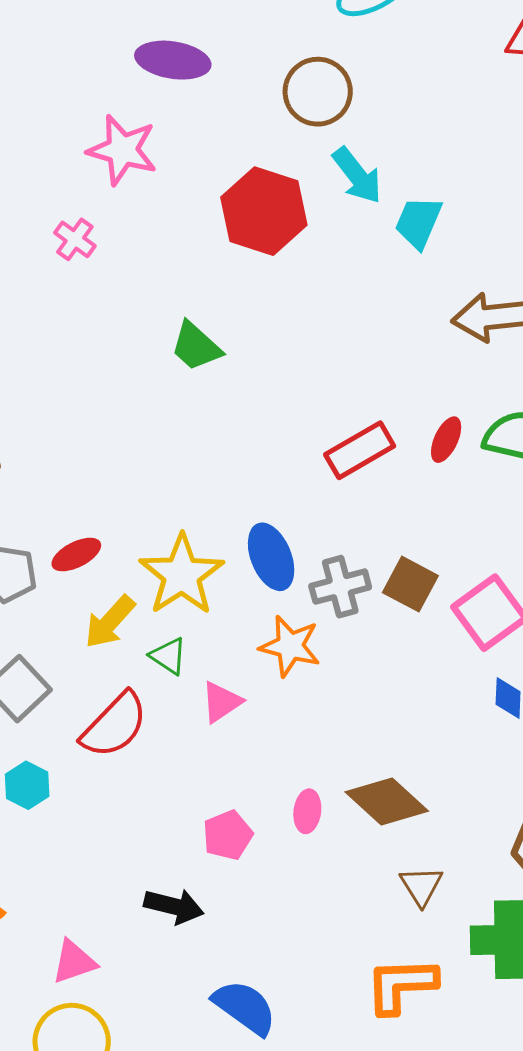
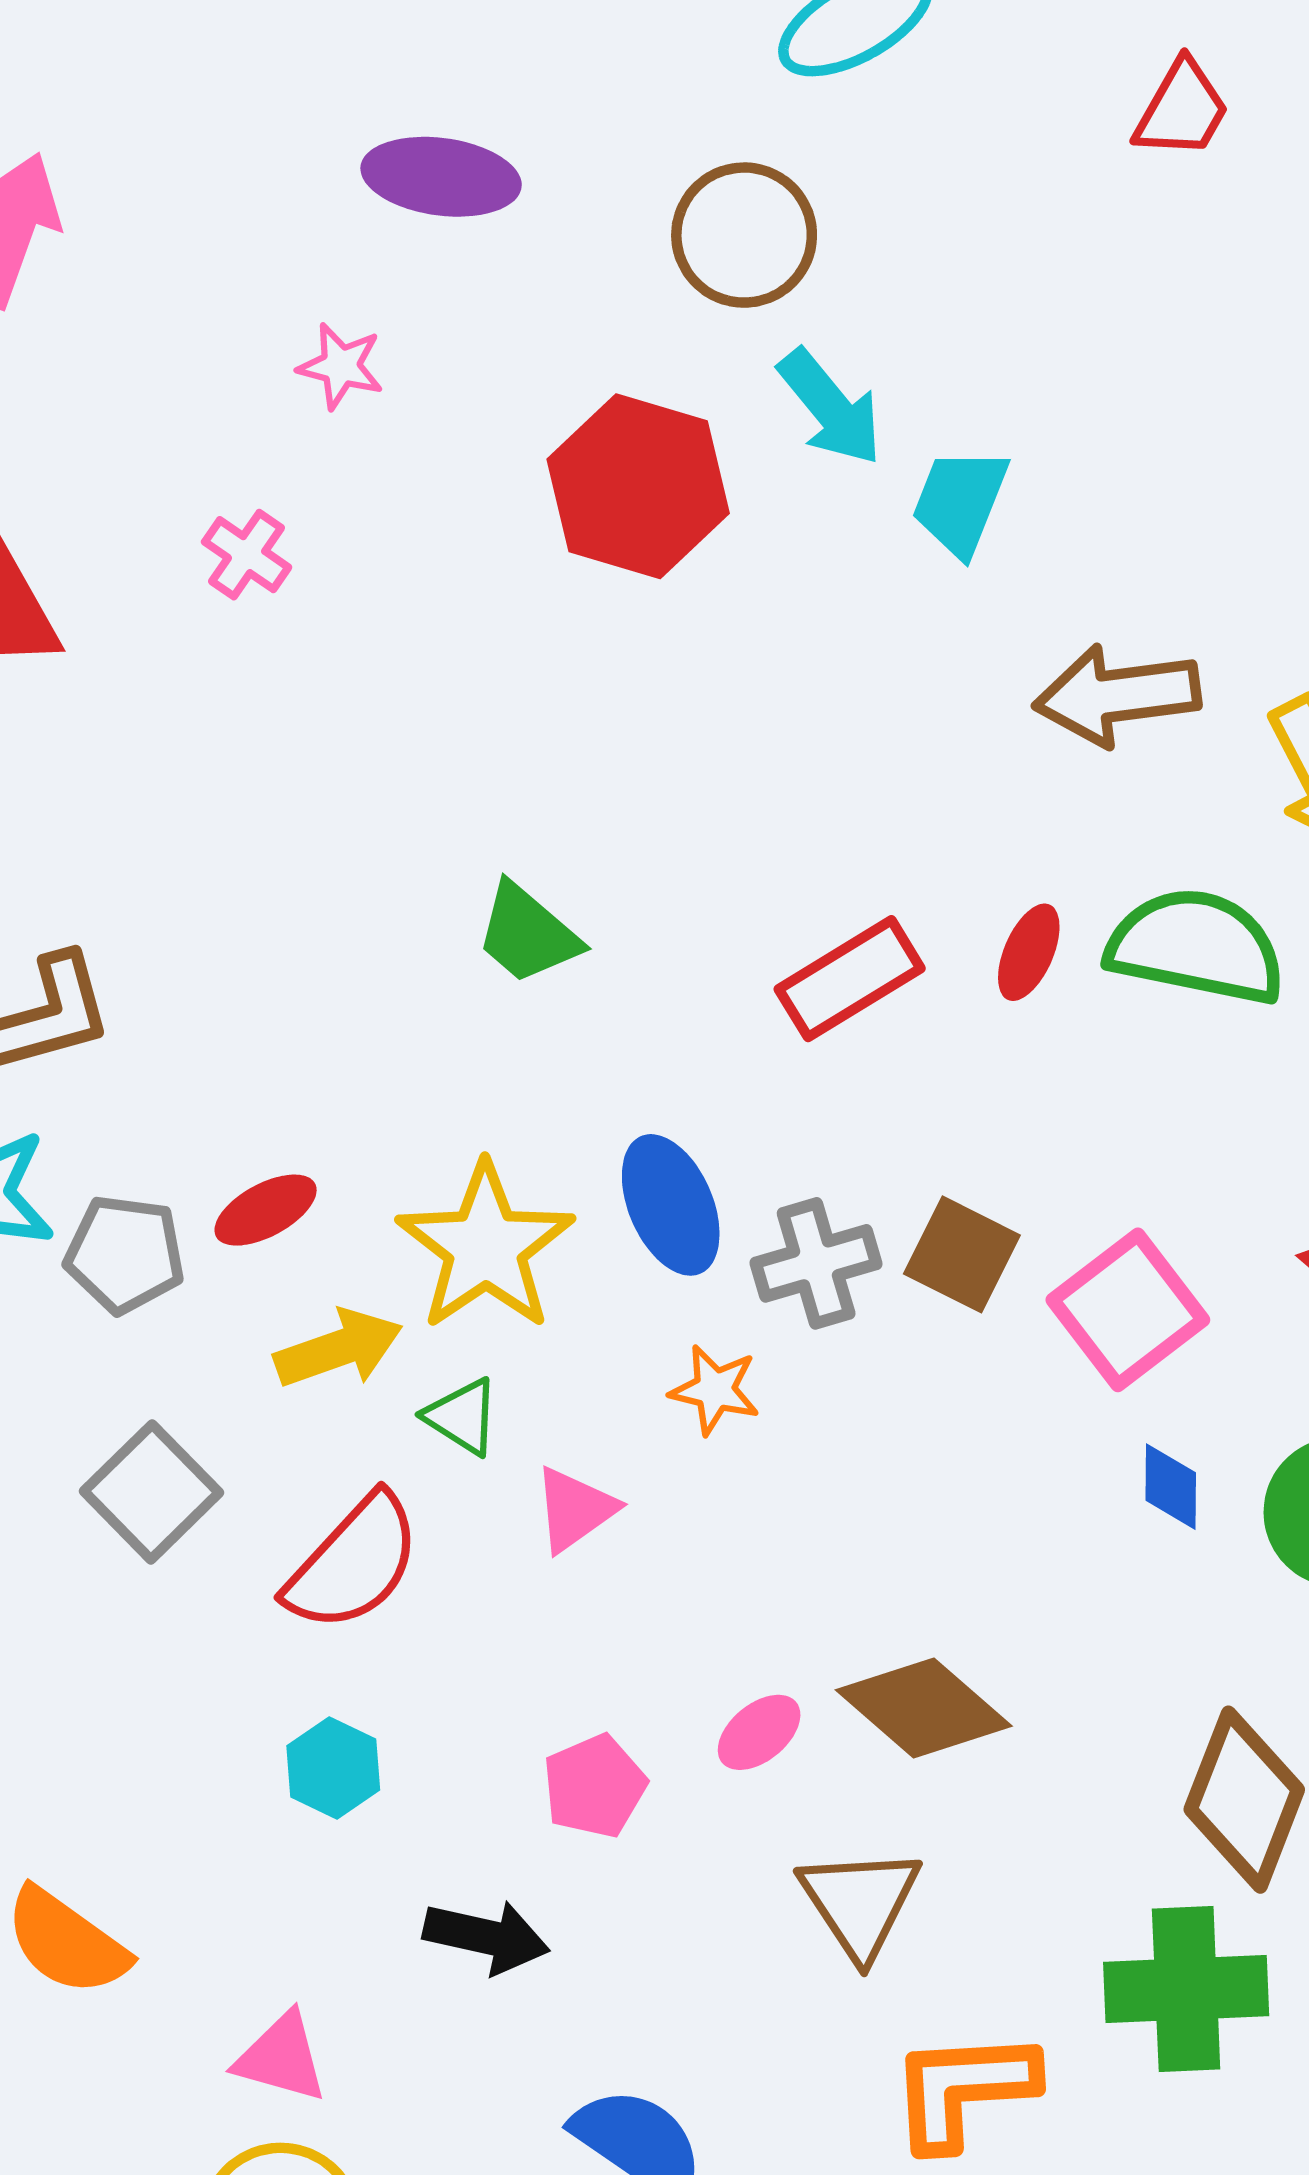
pink star: (122, 150) -> (341, 366), size x0.6
green trapezoid: (196, 346) -> (528, 934), moved
yellow arrow: (110, 622) -> (339, 1349), turned -150
orange star: (290, 646) -> (715, 1390), size x0.7
cyan hexagon: (27, 785) -> (333, 1768), moved
pink ellipse: (307, 811) -> (759, 1732), turned 45
brown triangle: (421, 886) -> (860, 1903), moved, size x1.4
pink triangle: (74, 962) -> (281, 2057), turned 36

